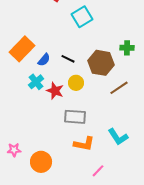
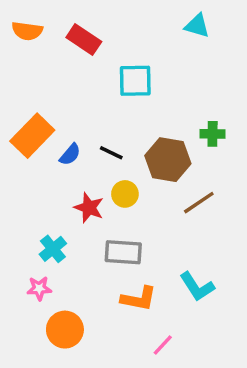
cyan square: (82, 17) -> (135, 81), turned 30
cyan cross: (36, 82) -> (53, 249), moved
pink star: (14, 150) -> (39, 288), moved

